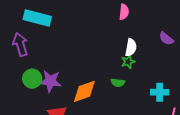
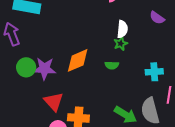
orange diamond: (84, 91) -> (78, 60), moved

